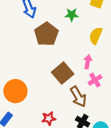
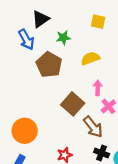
green star: (72, 15) -> (63, 38), moved
yellow semicircle: (96, 36) -> (90, 58), moved, turned 54

